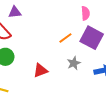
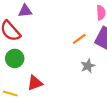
red triangle: (40, 70) -> (35, 83), moved

